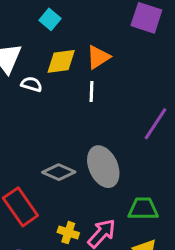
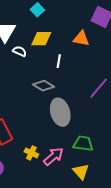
orange triangle: (98, 57) -> (81, 39), moved, turned 36
gray diamond: (59, 172) -> (43, 86), moved

